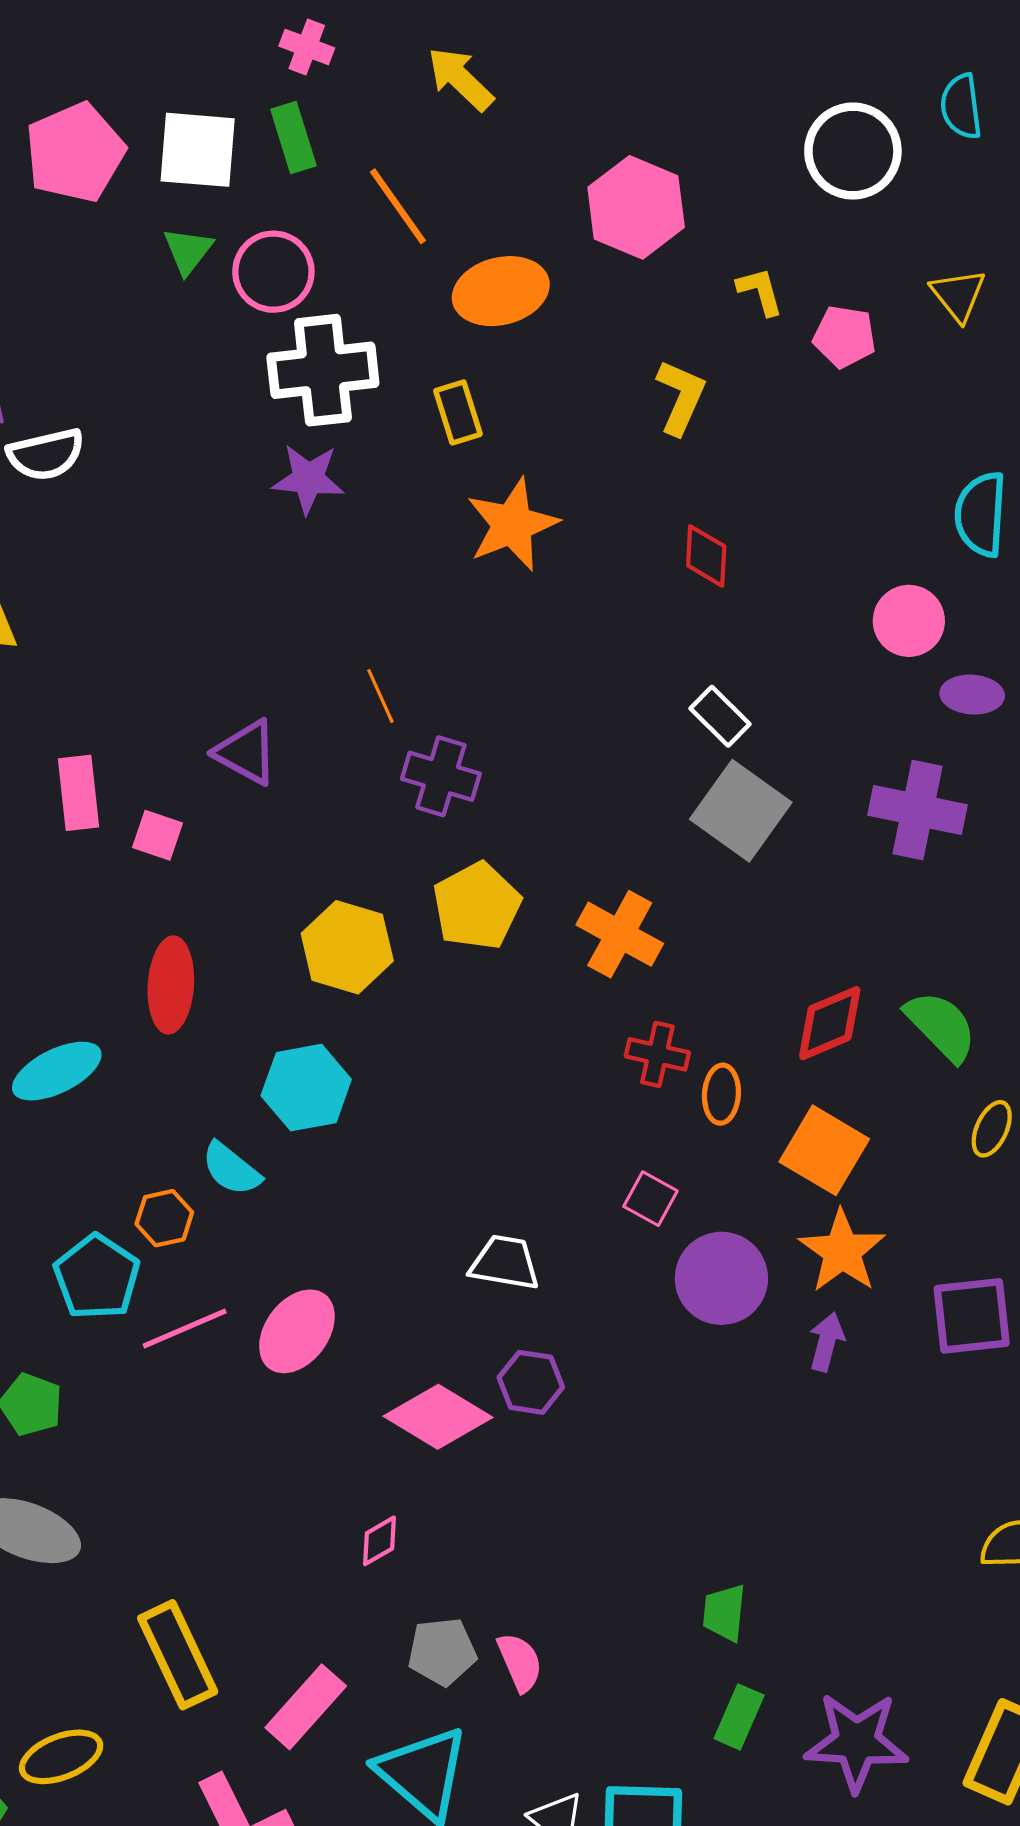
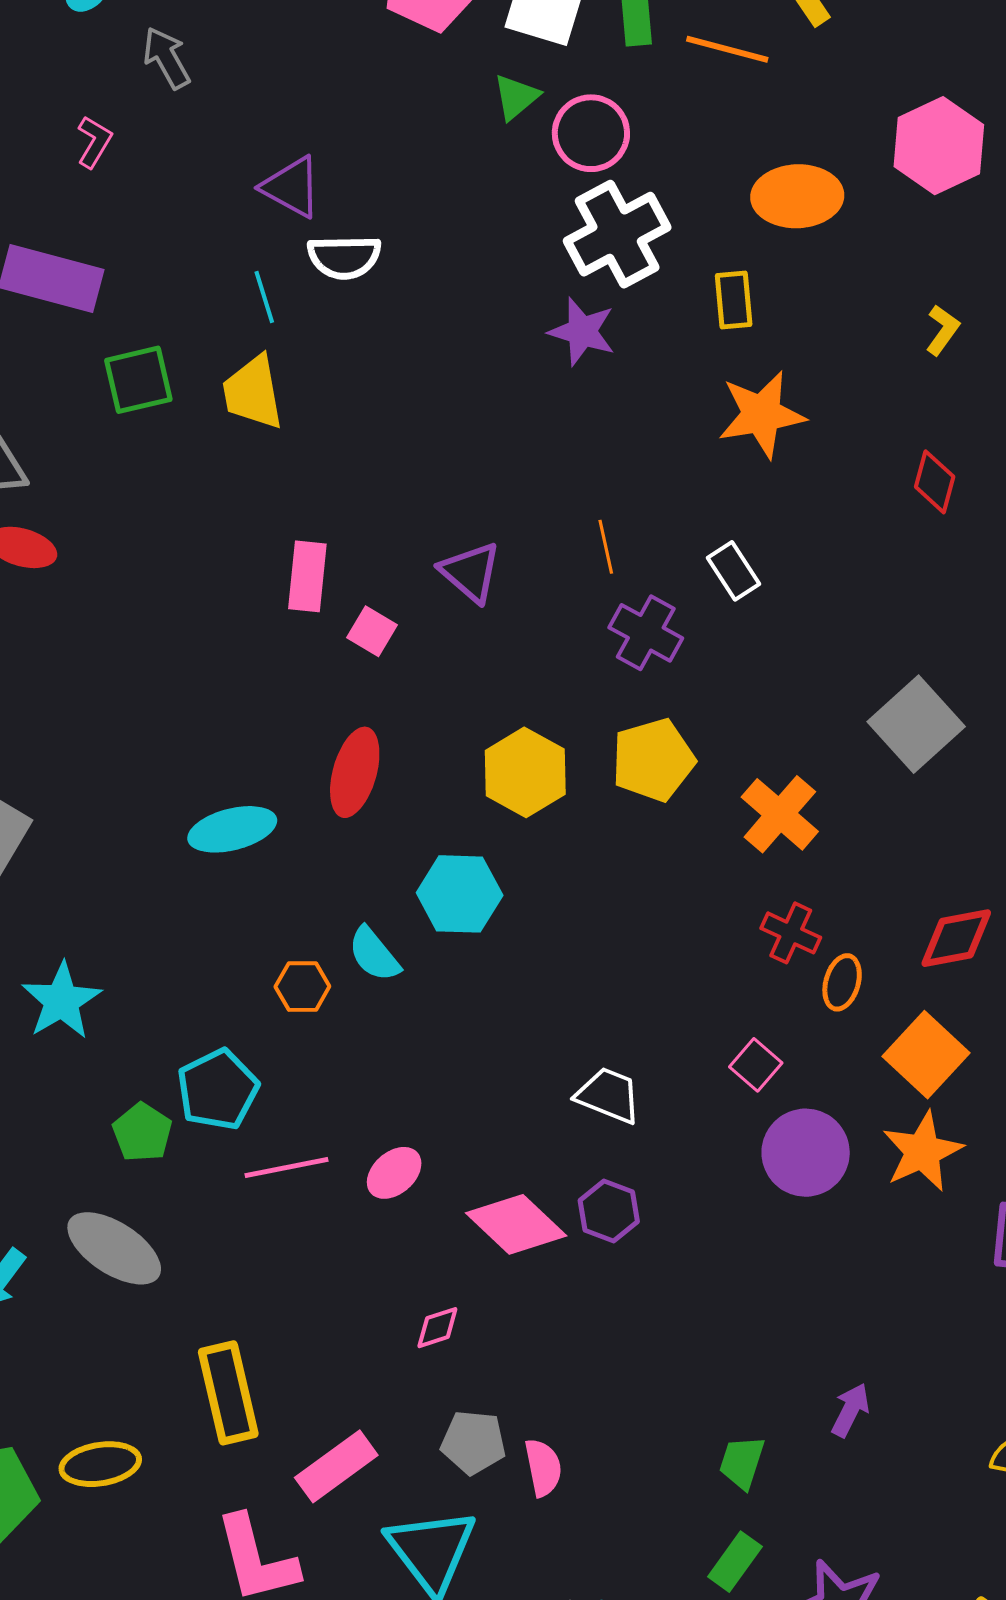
orange line: (398, 206) -> (727, 49), moved, turned -52
white cross: (323, 370) -> (617, 234), turned -34
yellow L-shape: (681, 397) -> (943, 330), size x0.7
white rectangle: (720, 716) -> (734, 571), moved
cyan pentagon: (97, 1277) -> (218, 1090), moved
pink line: (185, 1328) -> (286, 1167), moved
pink ellipse: (297, 1331) -> (394, 1173), moved, size x0.7
purple arrow: (827, 1342) -> (850, 1410), moved

